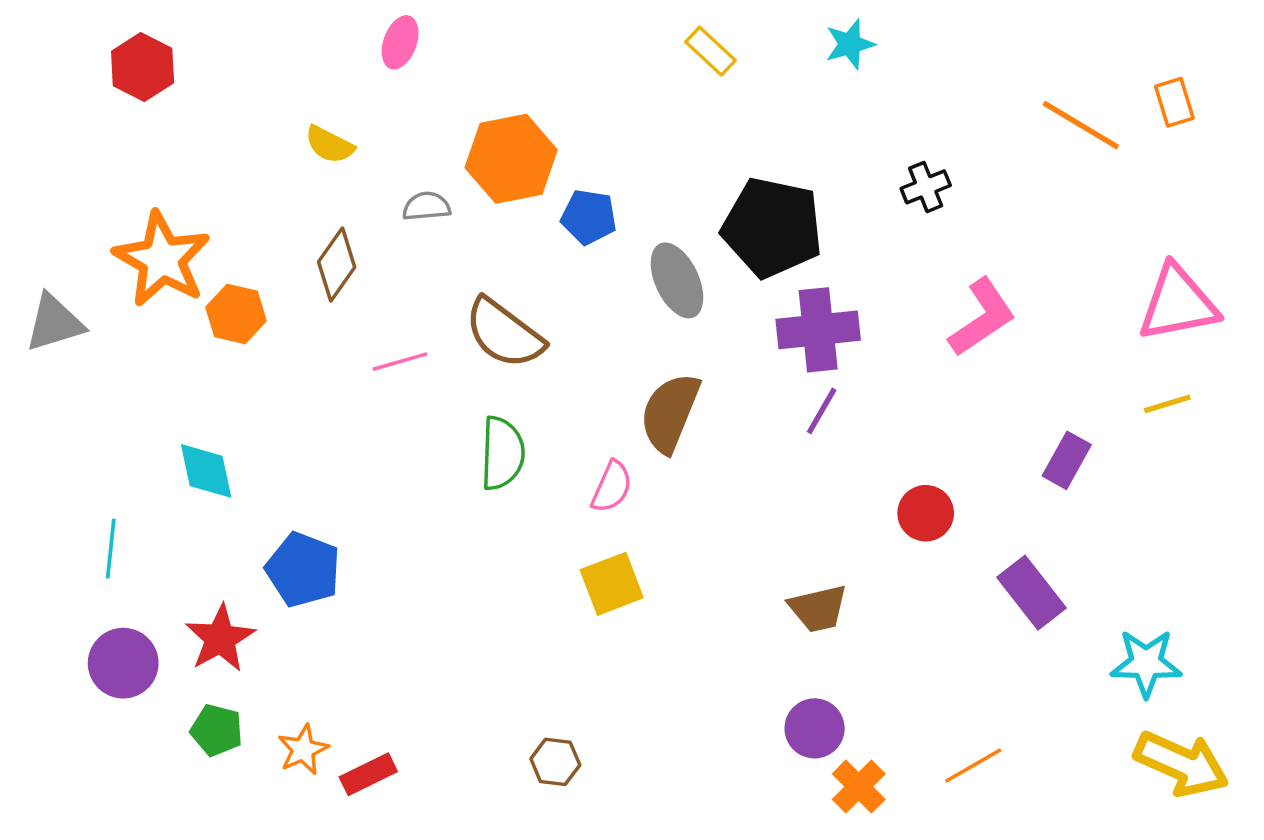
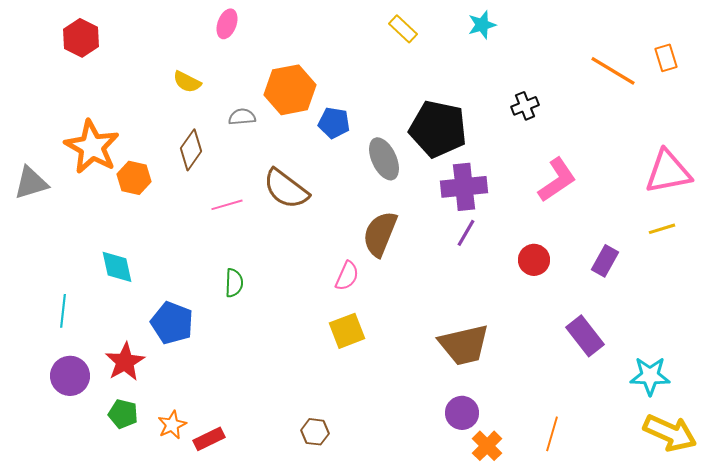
green semicircle: (502, 453) -> (234, 283), moved, size x0.7
red circle: (926, 513) -> (534, 260), moved
brown trapezoid: (818, 608) -> (464, 345), size x1.5
orange line: (973, 765) -> (552, 434), turned -44

